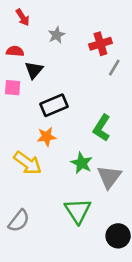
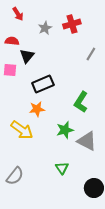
red cross: (100, 44) -> (72, 24), moved
green star: (82, 163) -> (65, 130), turned 30
gray triangle: (109, 177) -> (87, 141), turned -40
green triangle: (78, 211) -> (62, 168), size x0.6

